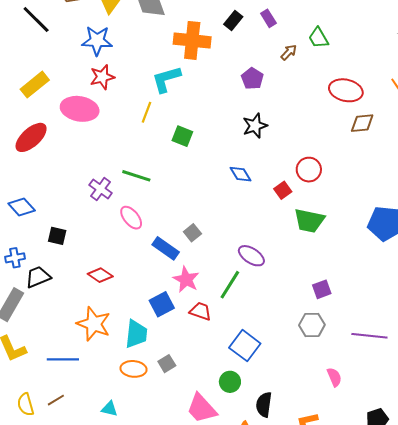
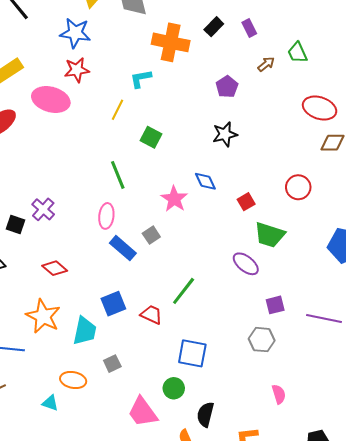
cyan L-shape: (166, 79) -> (141, 79), size x0.7
red circle: (309, 170) -> (298, 187), moved
green line: (136, 176) -> (118, 175), moved, turned 44
purple cross: (101, 189) -> (43, 209), moved
pink ellipse: (131, 218) -> (106, 216), moved, turned 40
purple ellipse: (251, 256) -> (246, 264), moved
pink star: (186, 279) -> (174, 199), moved
purple line: (369, 336) -> (324, 319), moved
blue square: (245, 346) -> (192, 353), turned -32
orange ellipse: (134, 369) -> (73, 380), moved

